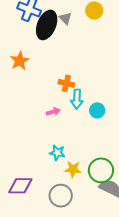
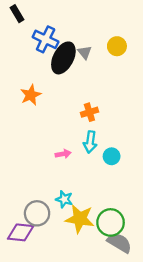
orange cross: (66, 83) -> (89, 112), moved, turned -35
yellow star: (73, 169) -> (80, 219), size x1.5
gray circle: (61, 196) -> (37, 213), moved

